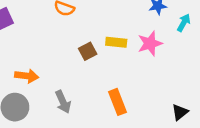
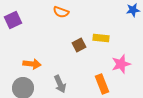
pink star: (150, 43) -> (121, 64), moved

